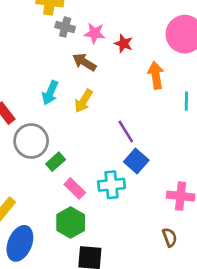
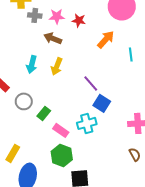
orange arrow: (156, 75) -> (106, 39), turned 60
gray circle: (31, 141) -> (24, 101), size x0.7

